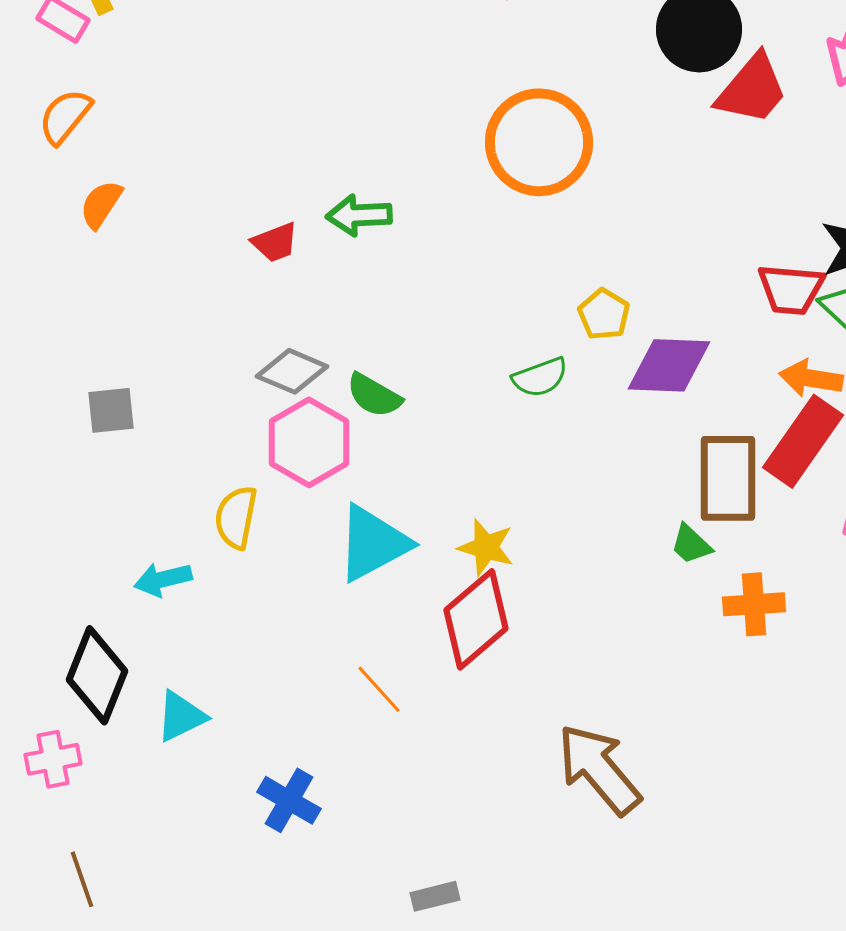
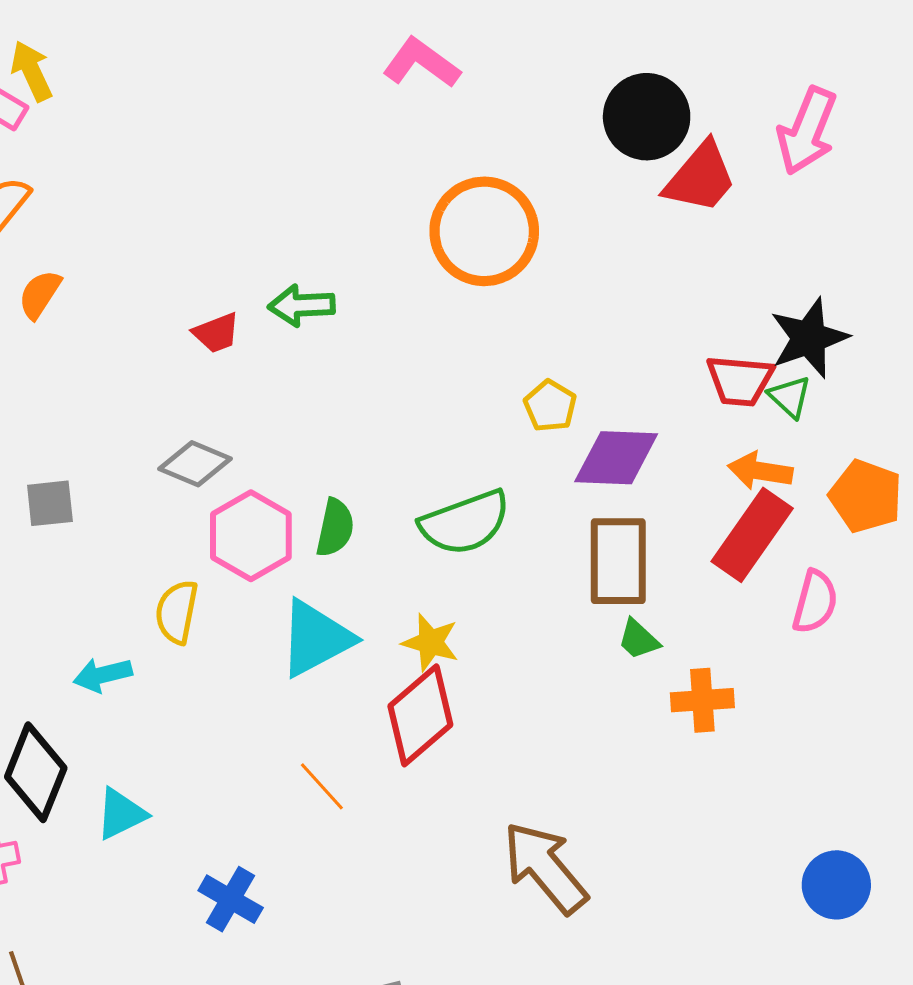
gray diamond: (292, 371) -> (195, 464), moved
green semicircle: (540, 377) -> (465, 523), moved, size x1.6
green semicircle: (374, 395) -> (335, 528), moved, turned -108
brown rectangle: (728, 478) -> (618, 561), moved

